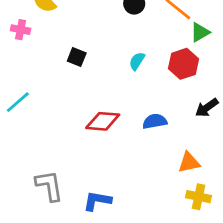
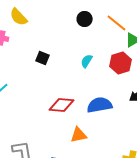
blue semicircle: (155, 121) -> (100, 105), size x1.4
orange triangle: (189, 162) -> (79, 135), moved

